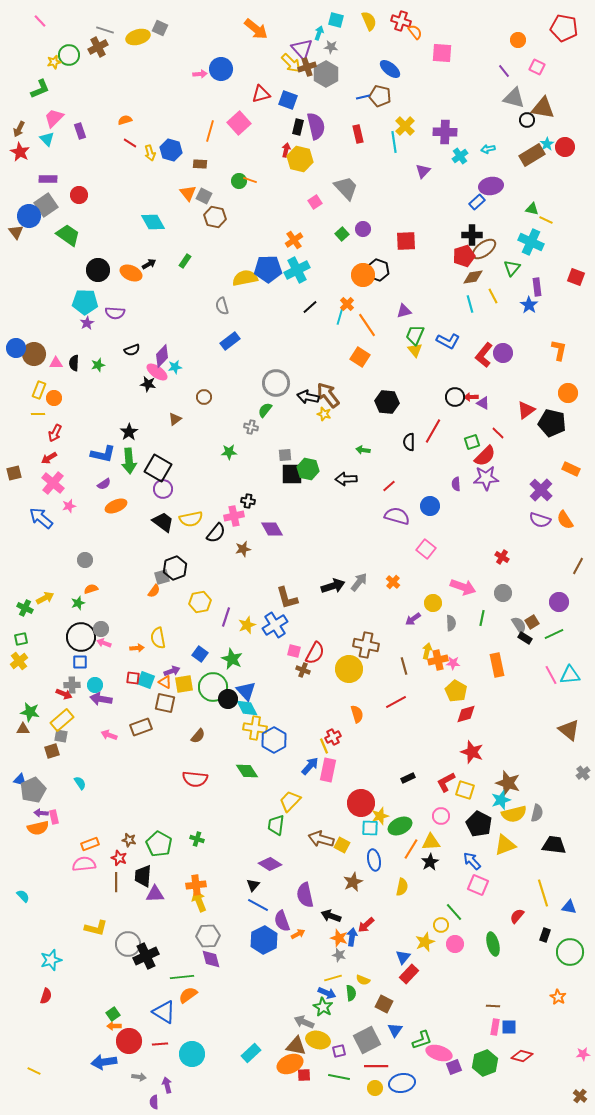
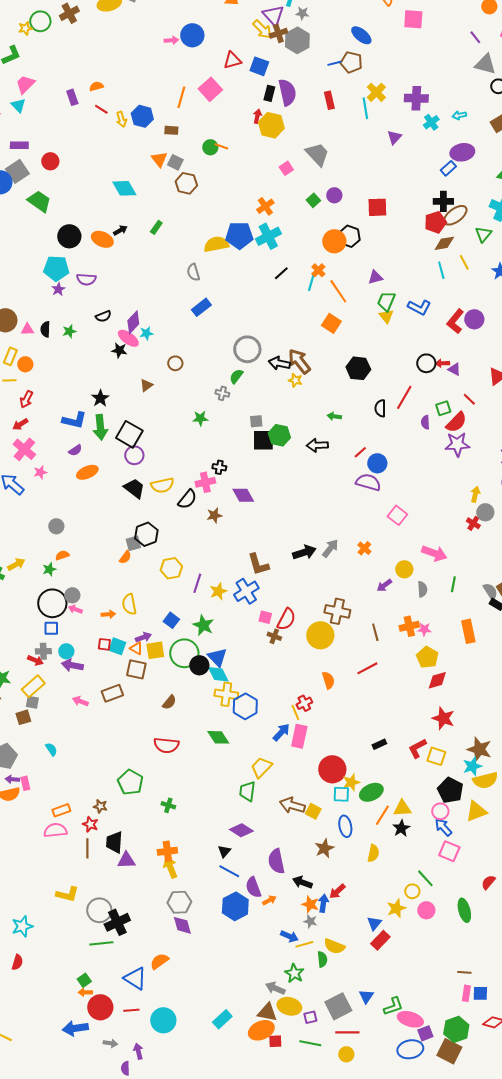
purple rectangle: (80, 131) -> (72, 97), moved
purple semicircle: (456, 484) -> (425, 422), moved
blue circle: (430, 506) -> (377, 463), moved
gray circle: (503, 593) -> (485, 512), moved
yellow arrow: (427, 651) -> (475, 494), moved
pink circle: (441, 816) -> (440, 811), moved
green pentagon: (159, 844) -> (130, 782), moved
green line: (182, 977) -> (101, 943), moved
yellow semicircle: (363, 980) -> (334, 946), size x1.5
blue arrow: (327, 993) -> (289, 936), moved
brown square: (384, 1004) -> (449, 1051), moved, size x1.4
blue ellipse: (402, 1083) -> (410, 1049), moved

